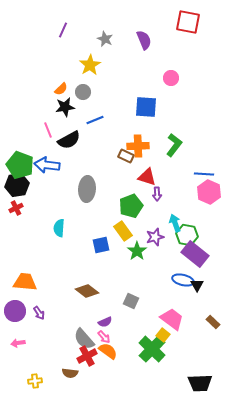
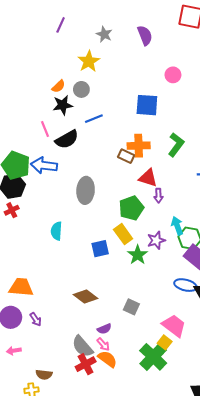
brown semicircle: (70, 373) -> (44, 375), moved

